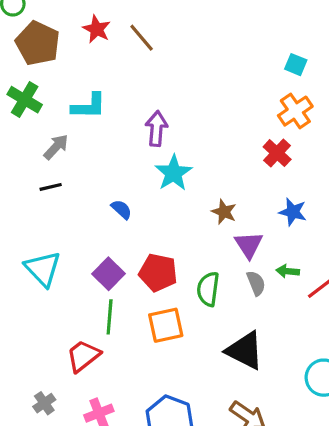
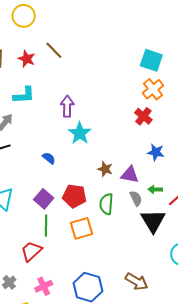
red star: (97, 29) -> (27, 59), moved
cyan square: (296, 65) -> (151, 60), size x1.6
brown star: (224, 212) -> (105, 169), moved
purple triangle: (249, 245) -> (130, 175), turned -42
black triangle: (245, 351) -> (153, 221), moved, turned 36

